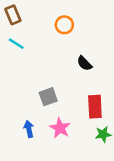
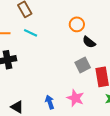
orange circle: (64, 25) -> (77, 24), moved
gray square: (48, 97) -> (83, 65), moved

